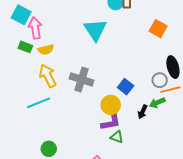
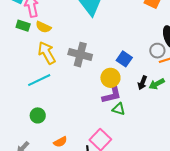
yellow semicircle: (46, 50) -> (43, 27), turned 42
green arrow: (157, 103) -> (157, 84), moved
green circle: (49, 149) -> (38, 115), moved

